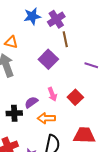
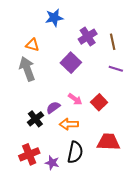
purple cross: (56, 19) -> (88, 37), moved
brown line: (65, 39) -> (113, 42), moved
pink arrow: (52, 94) -> (75, 99), turned -32
black cross: (14, 113) -> (35, 119), turned -35

